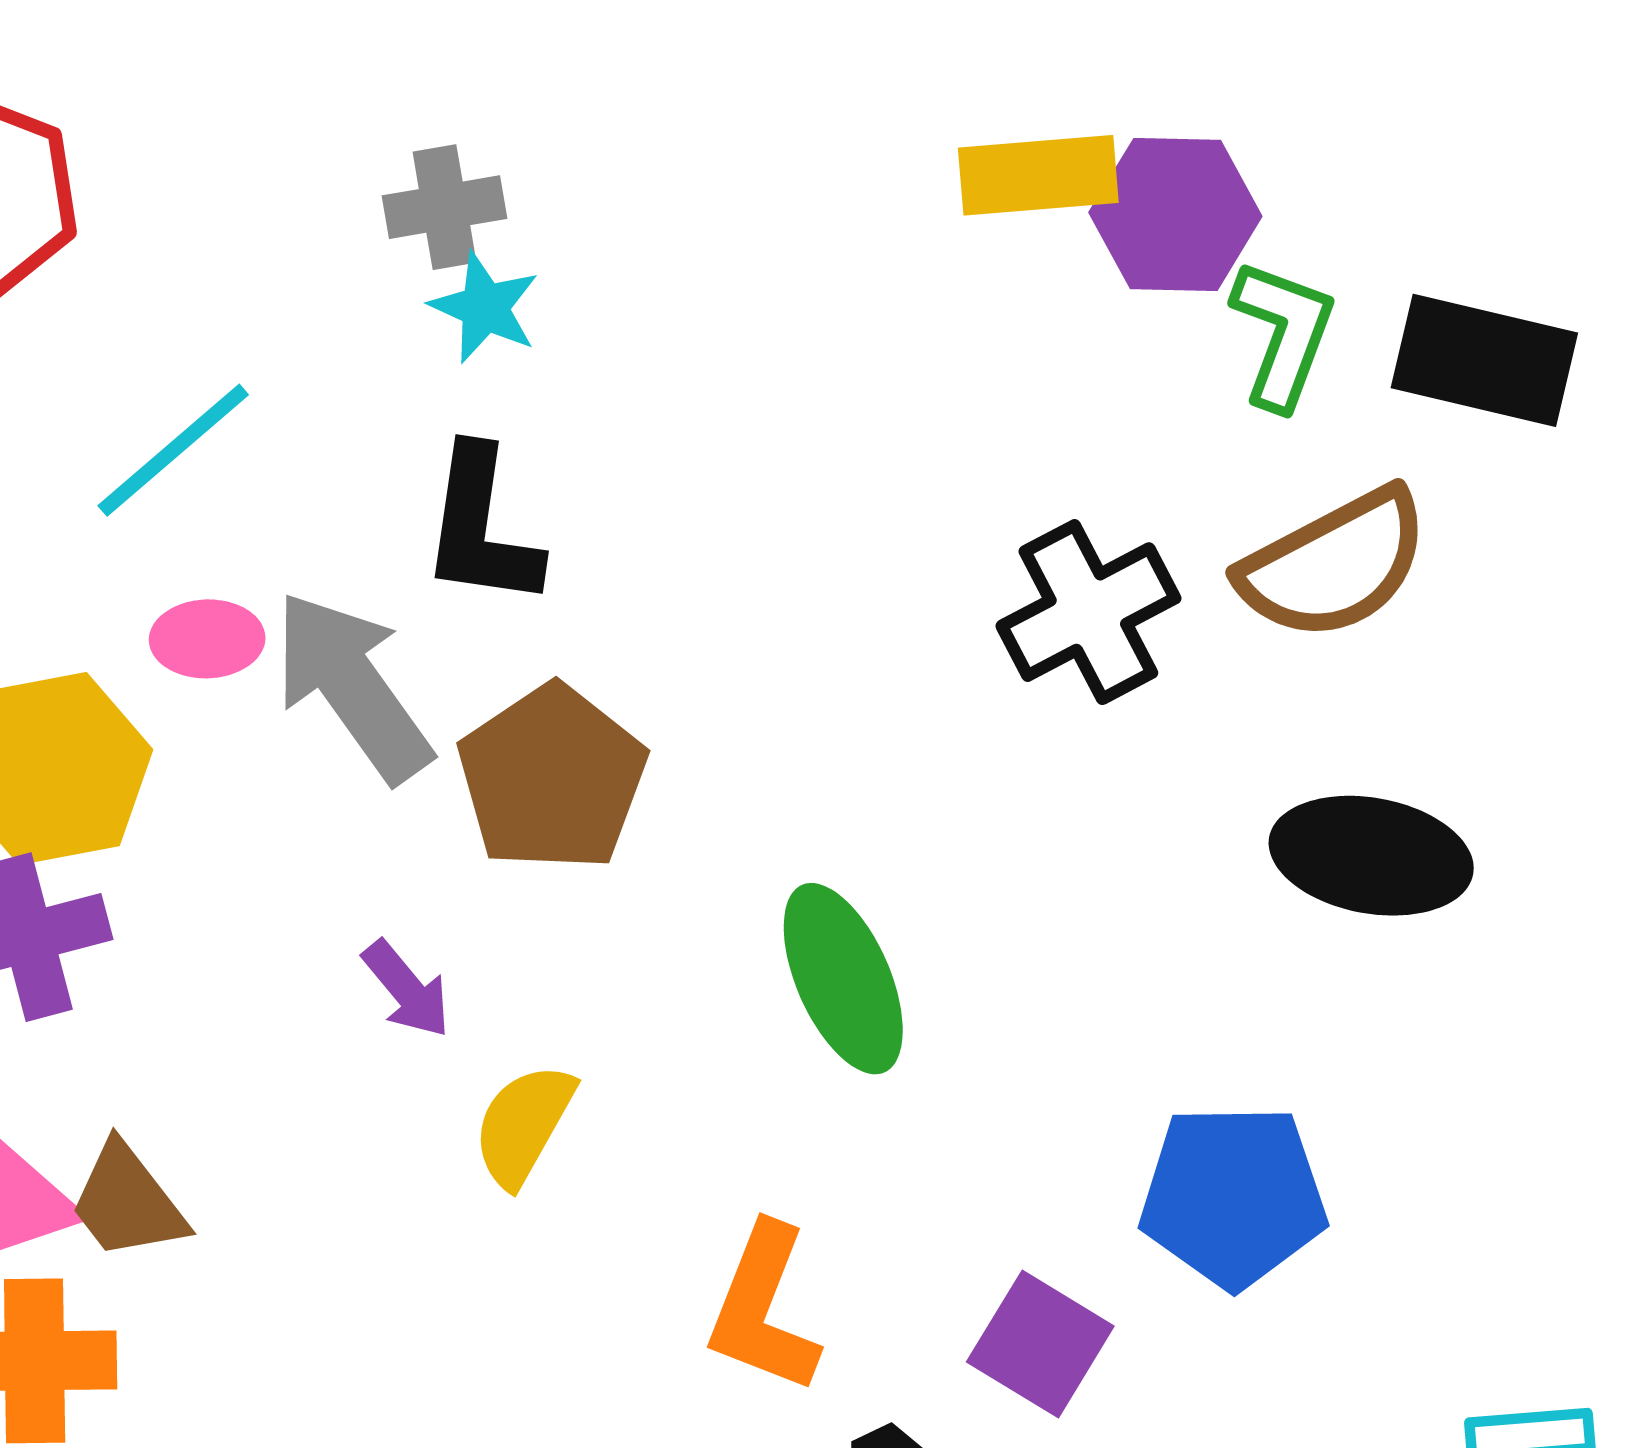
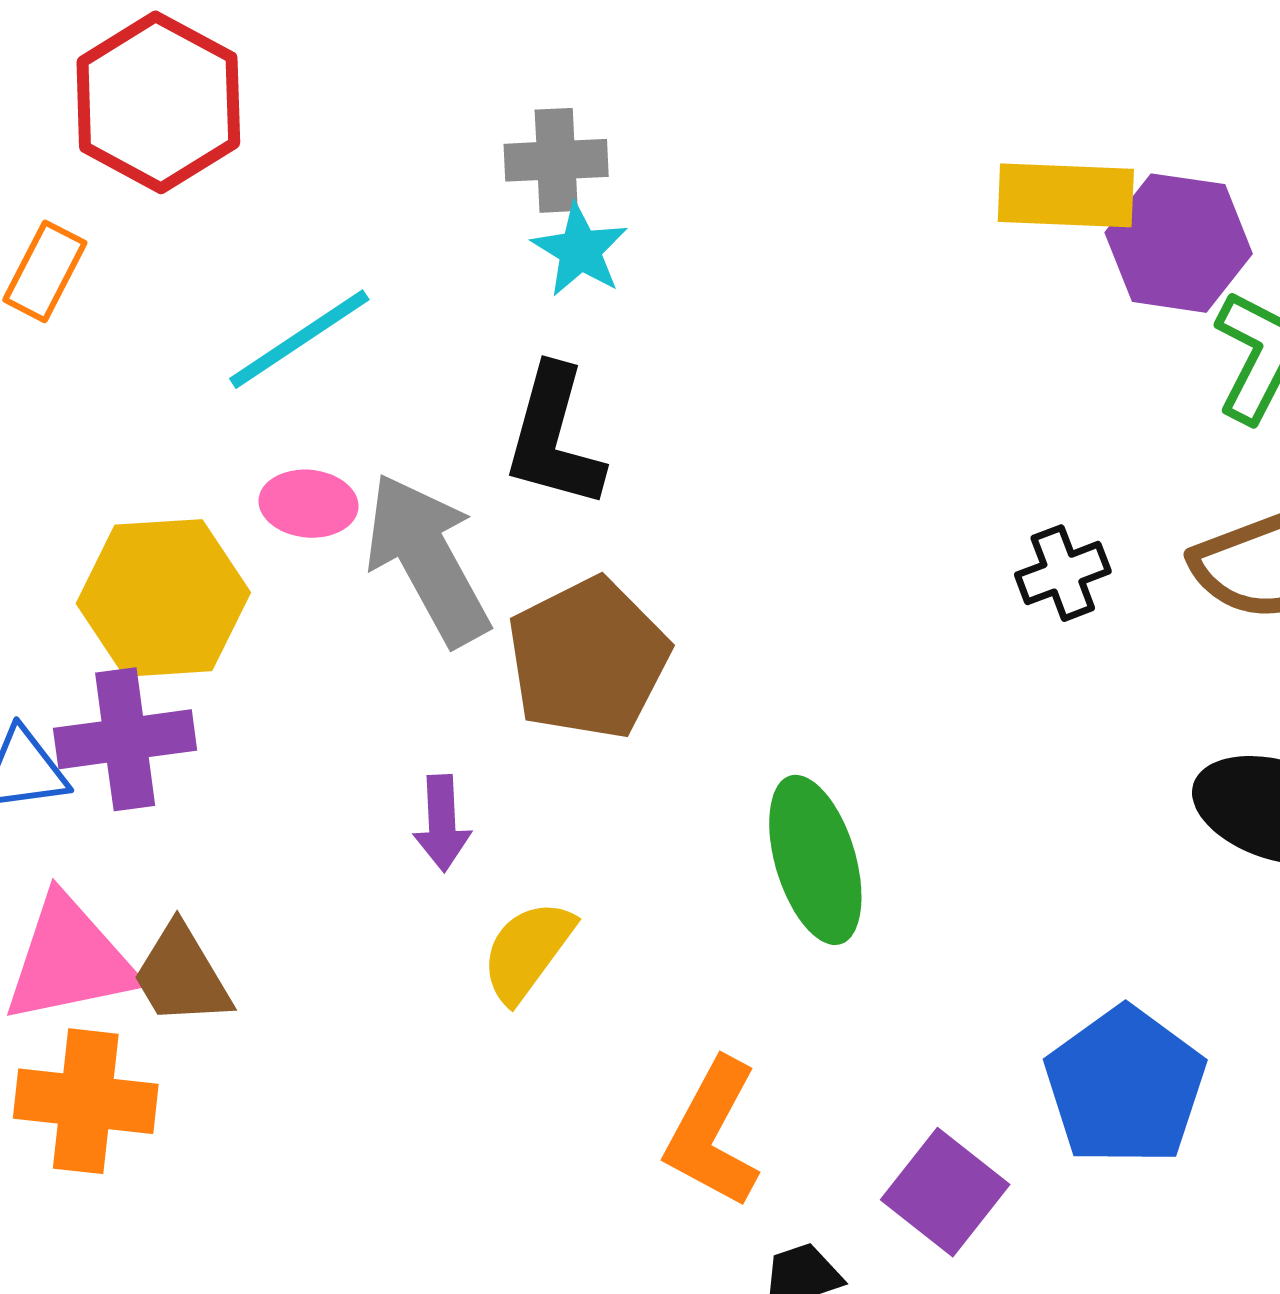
black cross: (1088, 612) -> (1063, 573), size x0.6
purple arrow: (407, 989) -> (442, 823), turned 30
blue pentagon: (1233, 1196) -> (1125, 1086), turned 30

